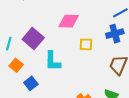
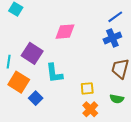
yellow square: (86, 44) -> (87, 88), moved
orange square: (16, 65) -> (19, 82), size x1.5

